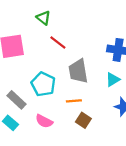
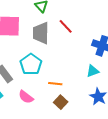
red line: (58, 42) -> (66, 26), moved
gray trapezoid: (78, 71) -> (41, 33), moved

